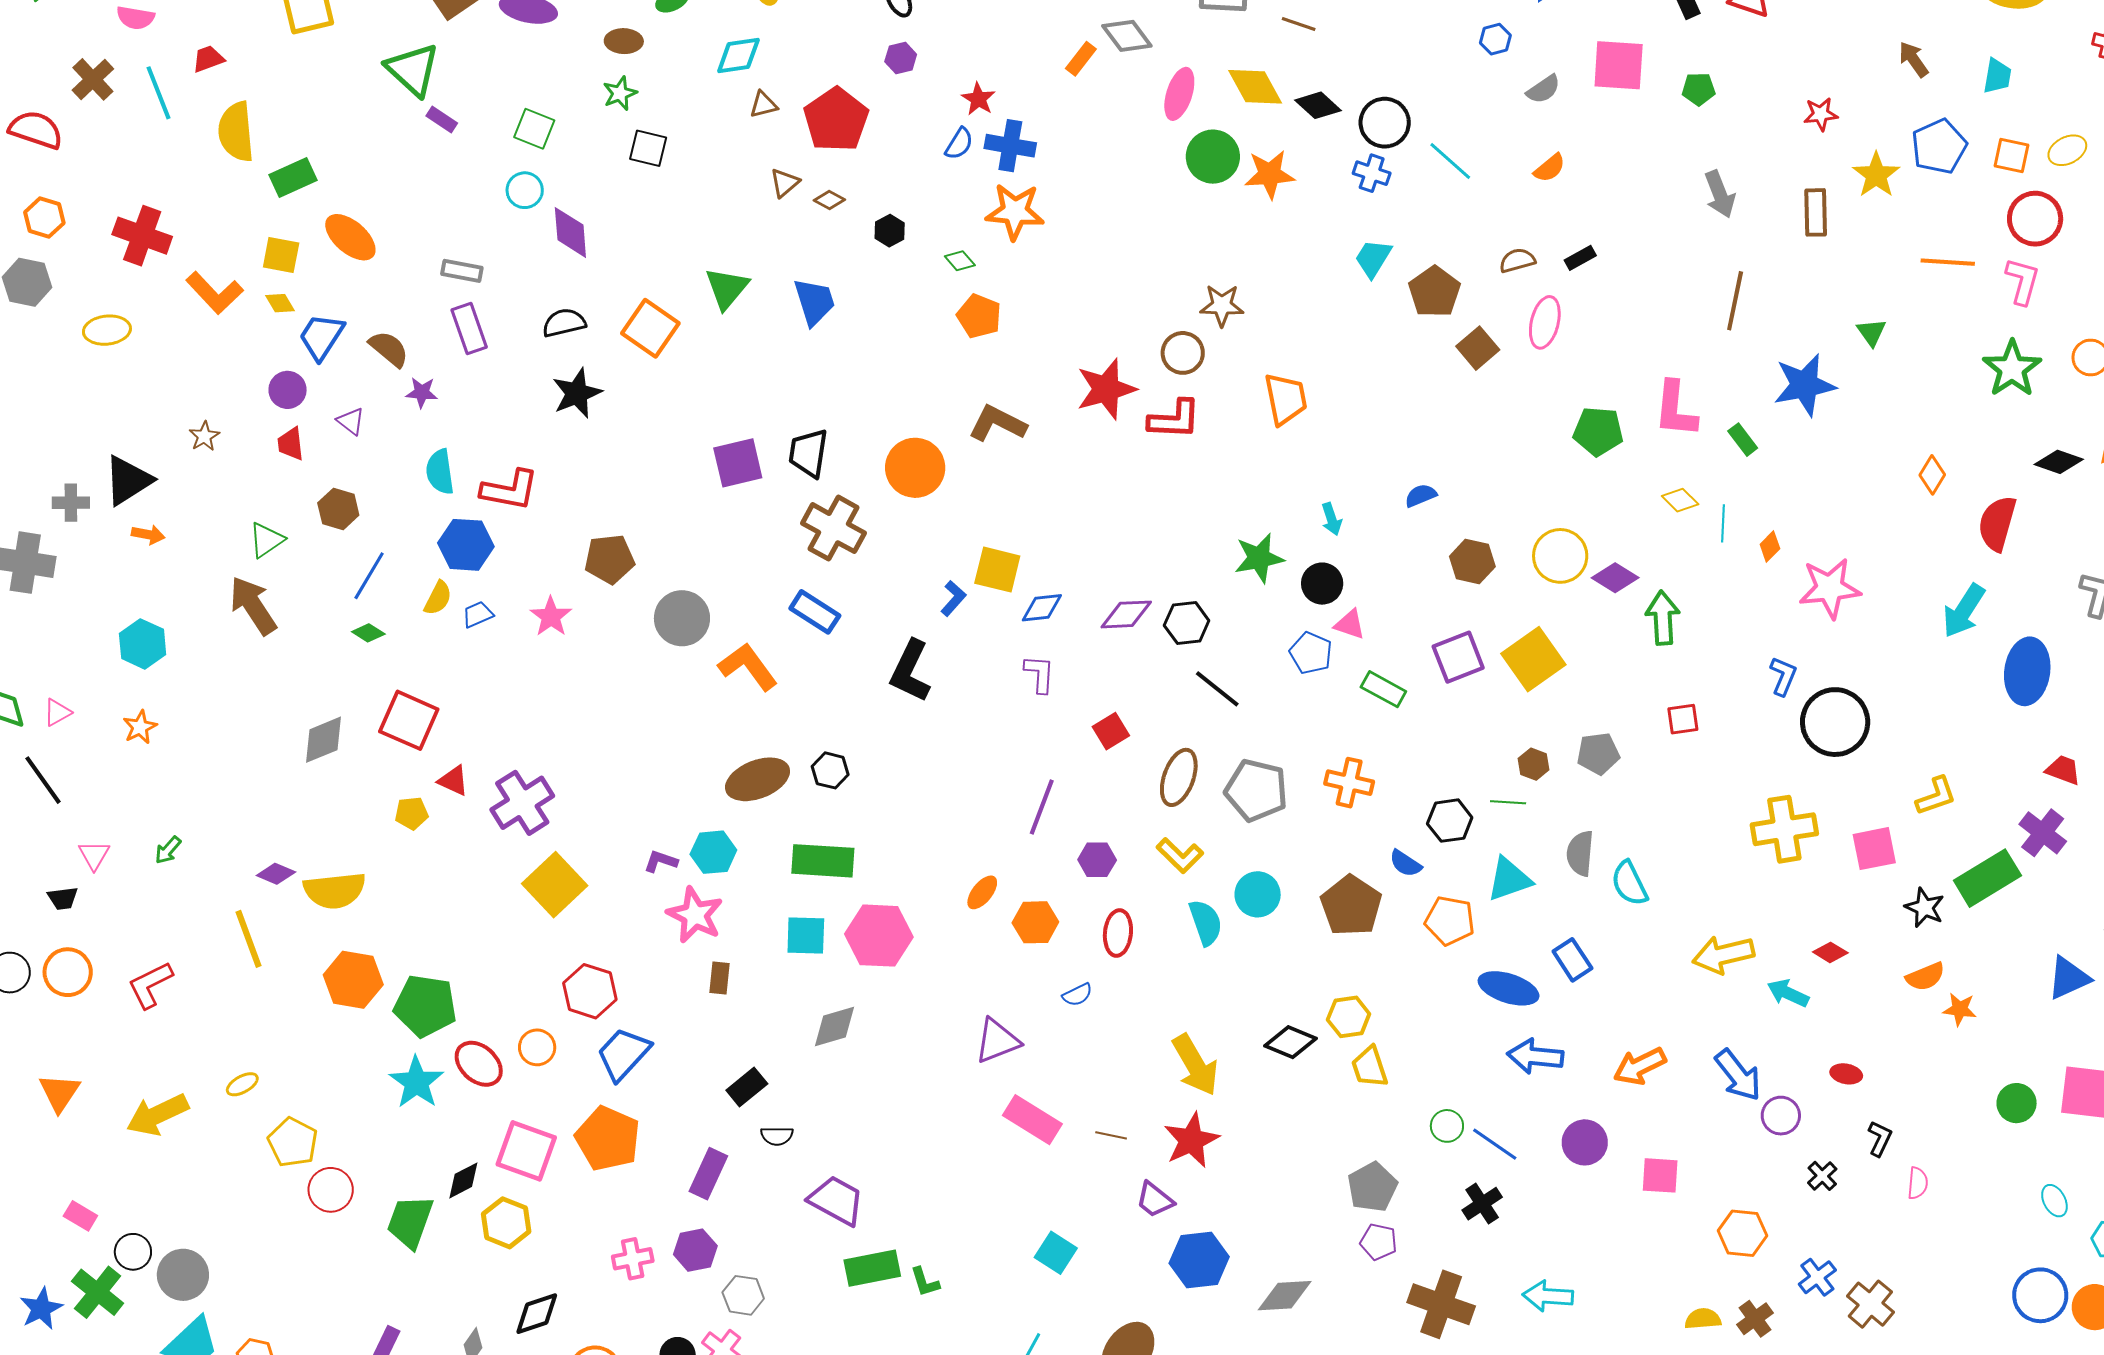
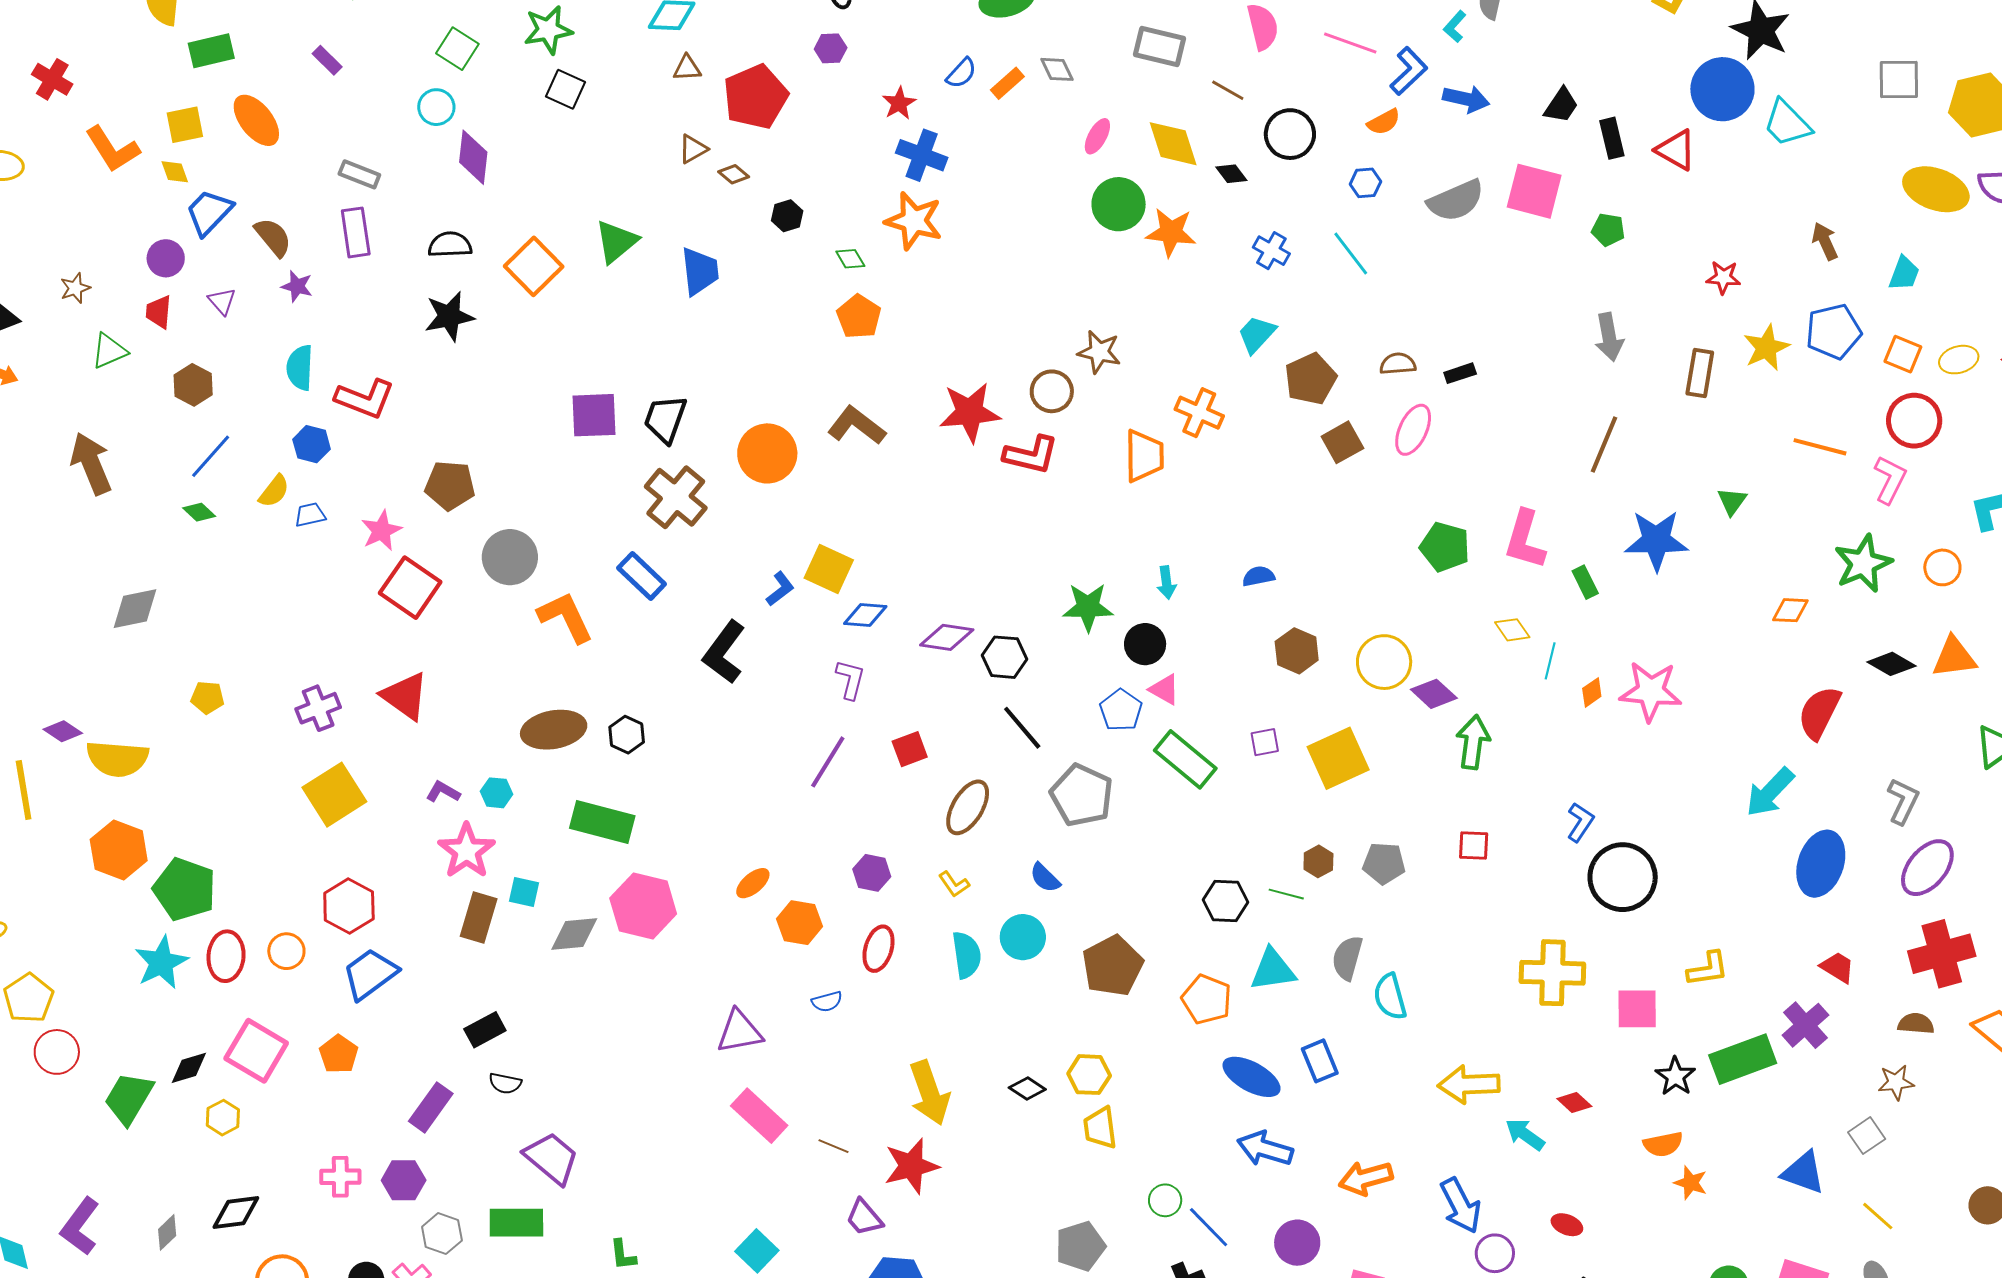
gray diamond: (1127, 36) -> (1057, 69), size x0.7
blue hexagon: (1495, 39) -> (1365, 183), moved
gray semicircle: (1543, 89) -> (1456, 201), size x1.6
green star: (620, 93) -> (548, 30), size x1.4
pink ellipse: (1179, 94) -> (1097, 136), size x0.7
black diamond: (1318, 105) -> (1231, 174), size x0.7
purple rectangle: (442, 119) -> (327, 60), moved
black circle: (1385, 123) -> (1290, 134), moved
blue semicircle: (959, 144) -> (961, 73), moved
orange semicircle: (1550, 168) -> (1384, 122), moved
red cross: (142, 236) -> (52, 79), size x0.7
yellow square: (281, 255) -> (185, 125), turned -33
orange diamond: (1932, 475) -> (1790, 610), moved, turned 51
green triangle: (267, 540) -> (109, 351), moved
blue hexagon: (466, 545) -> (312, 444), size x0.7
pink star: (1830, 588) -> (1651, 691), moved
purple square: (1458, 657) -> (1265, 742), size x0.6
green rectangle: (1383, 689) -> (1185, 759), size x1.4
red square: (409, 720) -> (410, 588), moved
red triangle: (453, 781) -> (405, 696), moved, size x1.6
orange cross: (1349, 783) -> (1199, 413), moved
gray pentagon: (1256, 790) -> (1082, 795), moved
purple cross: (522, 803) -> (318, 708), size x0.7
purple line: (1042, 807) -> (828, 762), moved
cyan hexagon: (713, 852) -> (497, 793), size x0.7
yellow L-shape: (1180, 855) -> (954, 884), size x0.7
blue semicircle: (1405, 863) -> (1045, 878), moved
cyan square: (806, 936) -> (524, 892), moved, size x0.7
brown rectangle: (719, 978) -> (479, 918), size x1.5
blue triangle: (2069, 978) -> (1803, 1172), turned 33
gray diamond: (834, 1026) -> (574, 934), moved
black diamond: (1290, 1042) -> (1027, 1088), size x0.7
red ellipse: (479, 1064) -> (226, 956), turned 42
orange pentagon: (608, 1139) -> (339, 1054), size x0.6
yellow hexagon: (506, 1223) -> (223, 1118), size x0.7
green rectangle: (872, 1268) -> (516, 1223), moved

